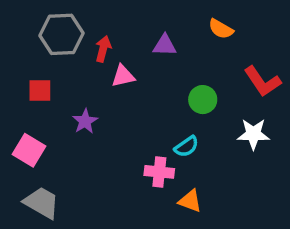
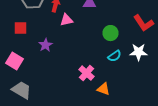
cyan semicircle: (186, 147) -> (114, 56), moved
pink cross: (159, 172) -> (86, 73), turned 35

